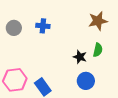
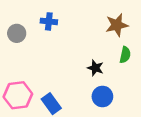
blue cross: (43, 26) -> (49, 21), moved
green semicircle: (98, 50) -> (125, 55), moved

